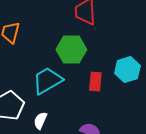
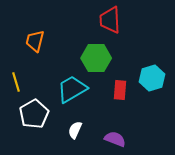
white semicircle: (40, 121) -> (75, 130), moved

